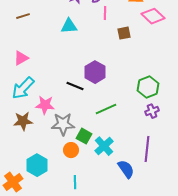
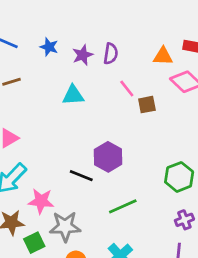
pink line: (105, 13) -> (127, 88), moved, turned -40
purple cross: (152, 111) -> (184, 220), moved
green square: (84, 136) -> (34, 243), moved, turned 35

